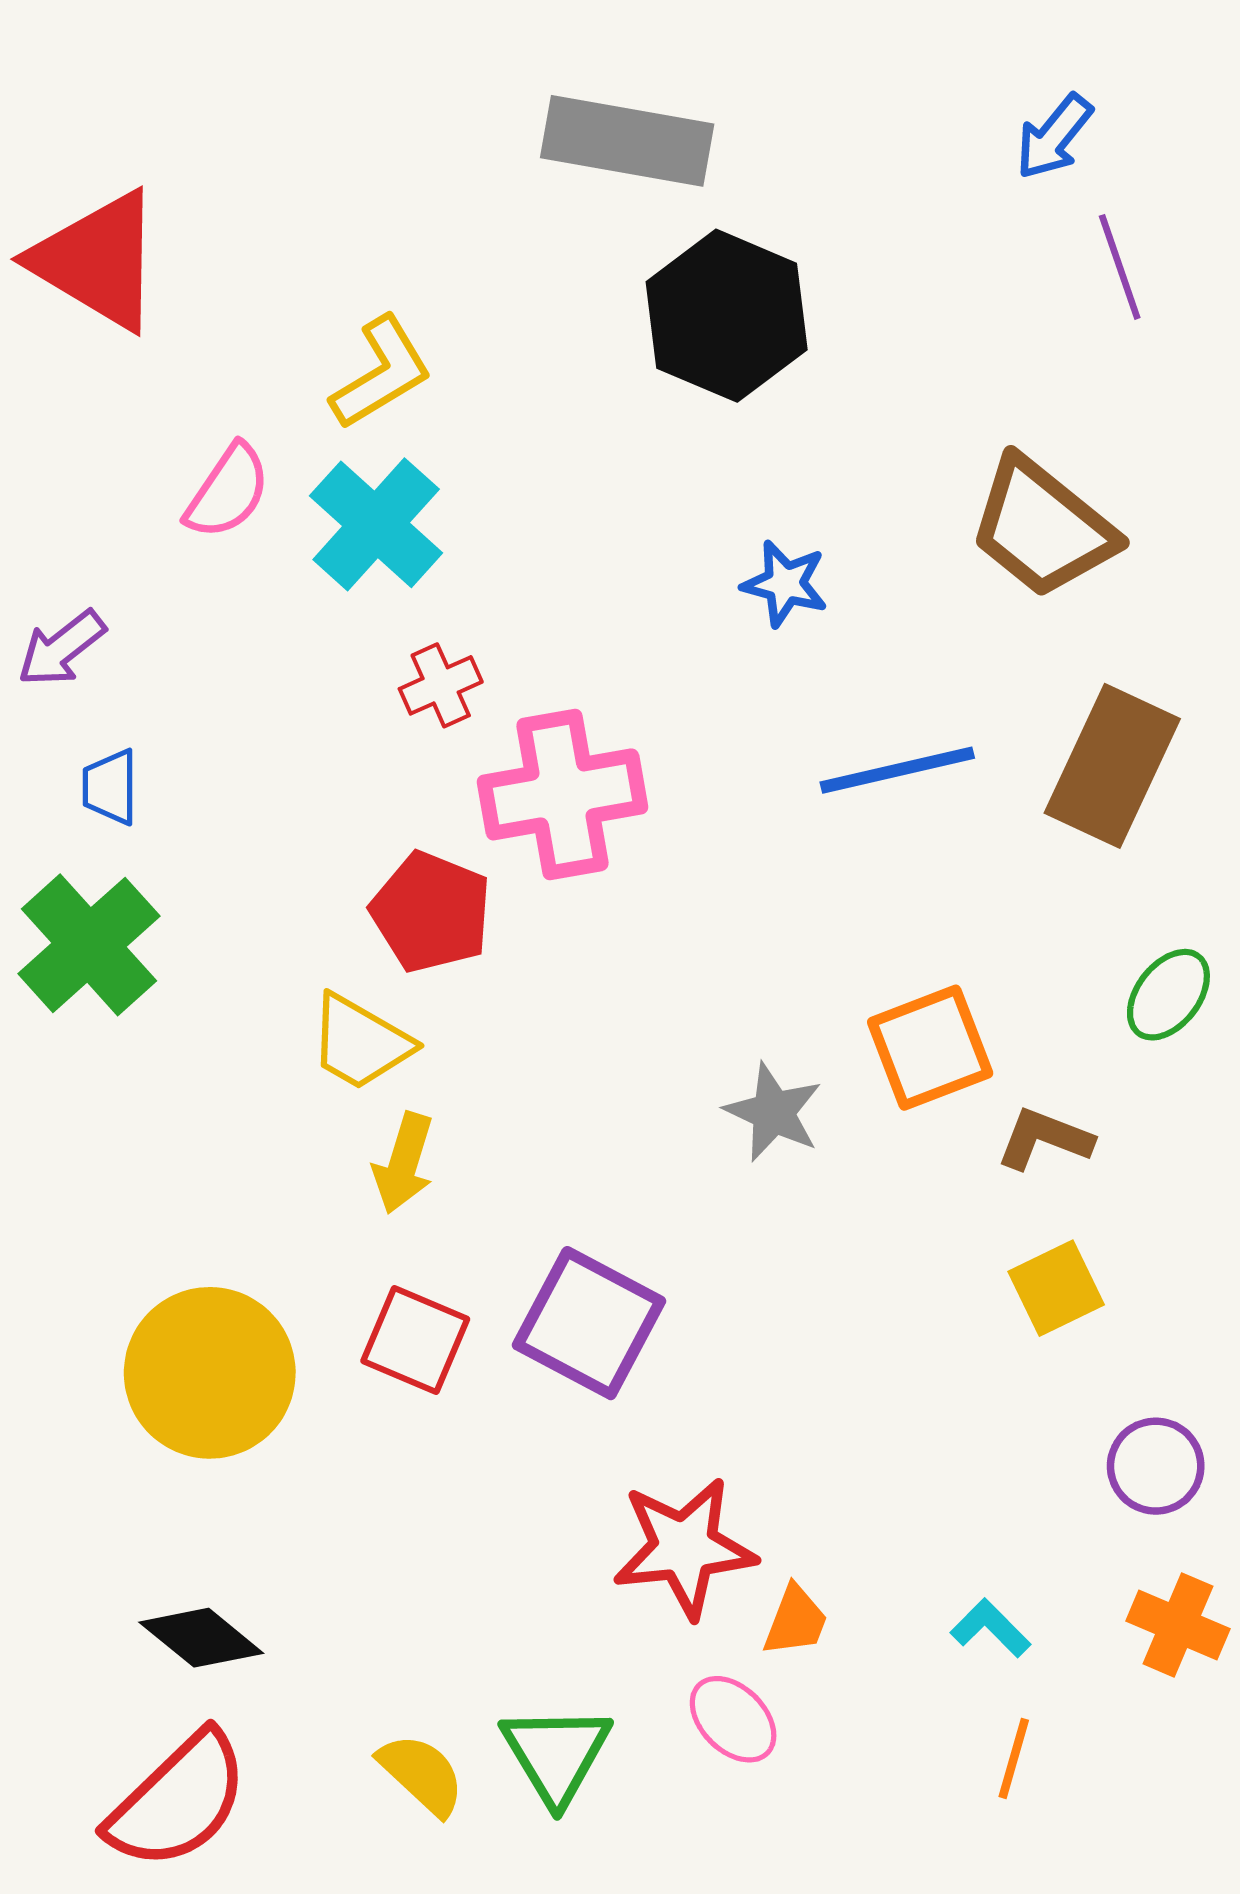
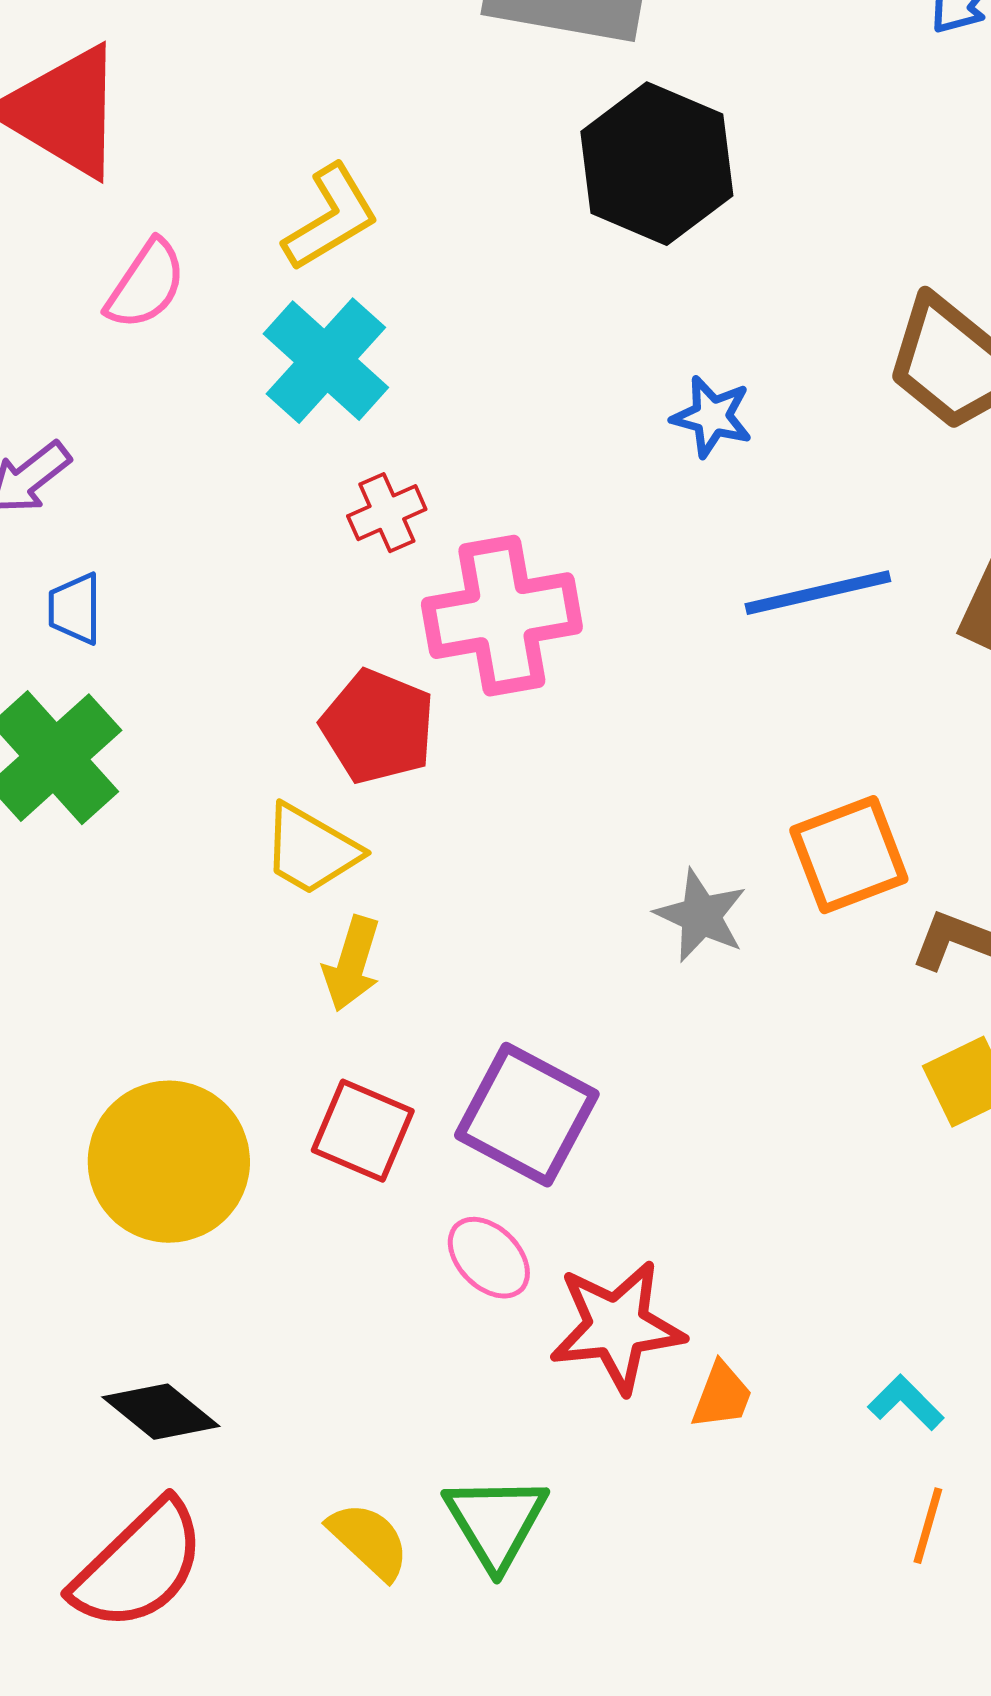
pink semicircle: (228, 492) -> (146, 285), moved
pink ellipse: (733, 1719) -> (489, 1258), moved

